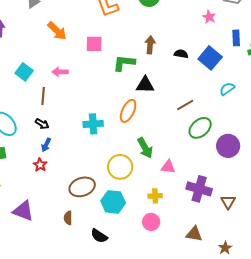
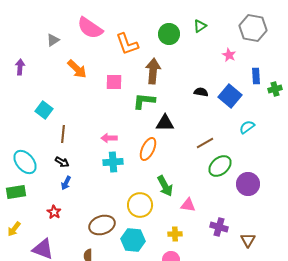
brown arrow: (150, 45) -> (153, 71), moved, size x1.4
pink arrow: (60, 72) -> (109, 138), moved
red star: (40, 165) -> (54, 212), moved
purple cross: (199, 189) -> (219, 227), size x0.7

